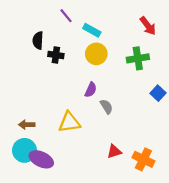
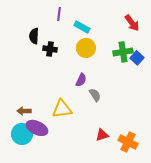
purple line: (66, 16) -> (59, 14), turned 48
blue square: (158, 93) -> (137, 58), moved
purple ellipse: (41, 159) -> (37, 128), moved

